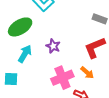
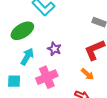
pink cross: (62, 78) -> (47, 77), moved

